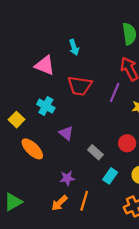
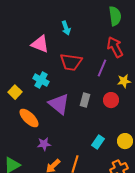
purple triangle: (66, 133) -> (59, 104), size x1.6
red circle: (127, 143) -> (111, 100), moved
gray rectangle: (95, 152) -> (85, 100), moved, turned 64
purple star: (67, 178) -> (44, 144), moved

